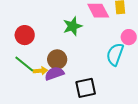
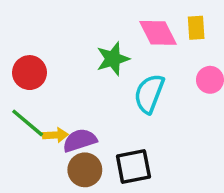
cyan semicircle: (115, 54) -> (149, 94), moved
brown circle: (57, 59) -> (85, 170), moved

